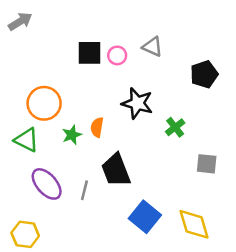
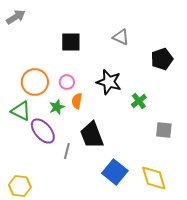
pink circle: (117, 55) -> (67, 82), moved
purple ellipse: (47, 184) -> (43, 131), moved

